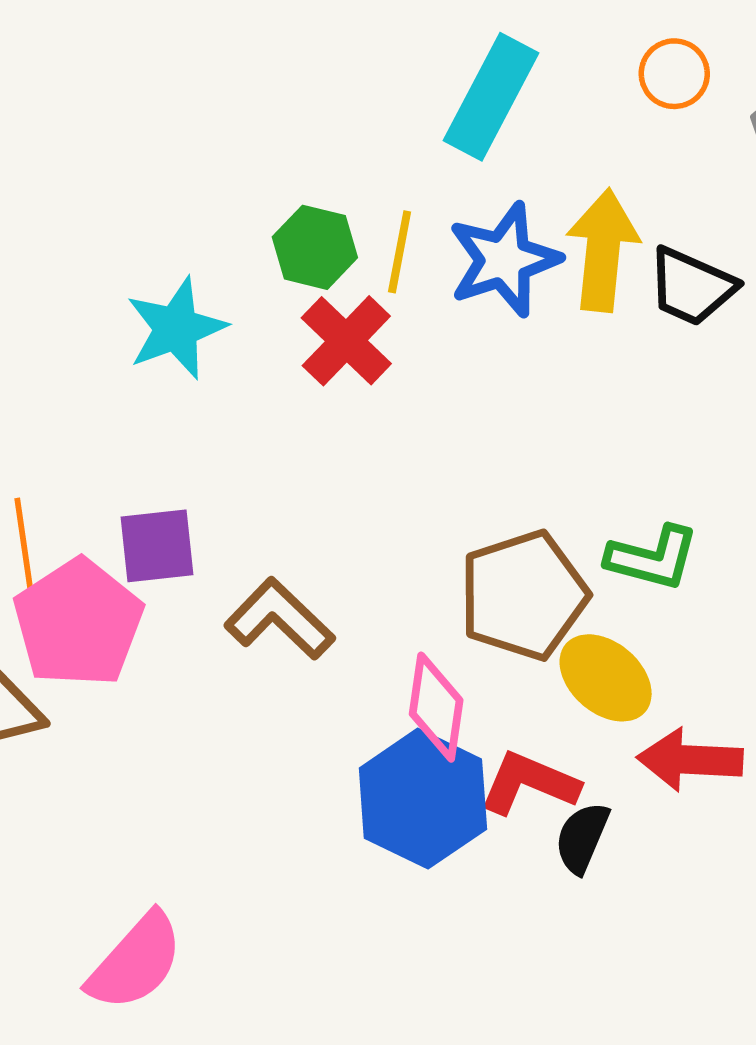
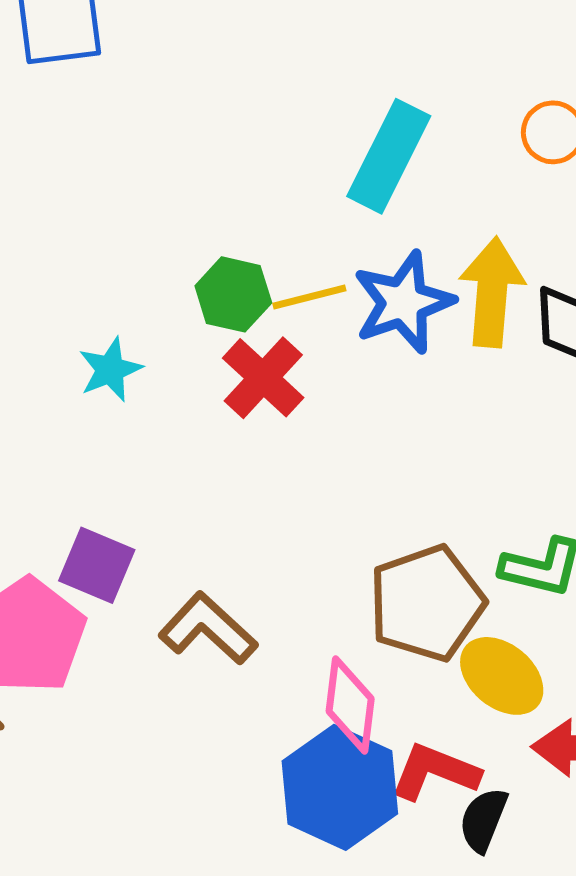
yellow line: (400, 252) -> (309, 297), turned 66
cyan star: (176, 328) -> (110, 370), size x0.7
purple square: (157, 546) -> (97, 565), turned 30

